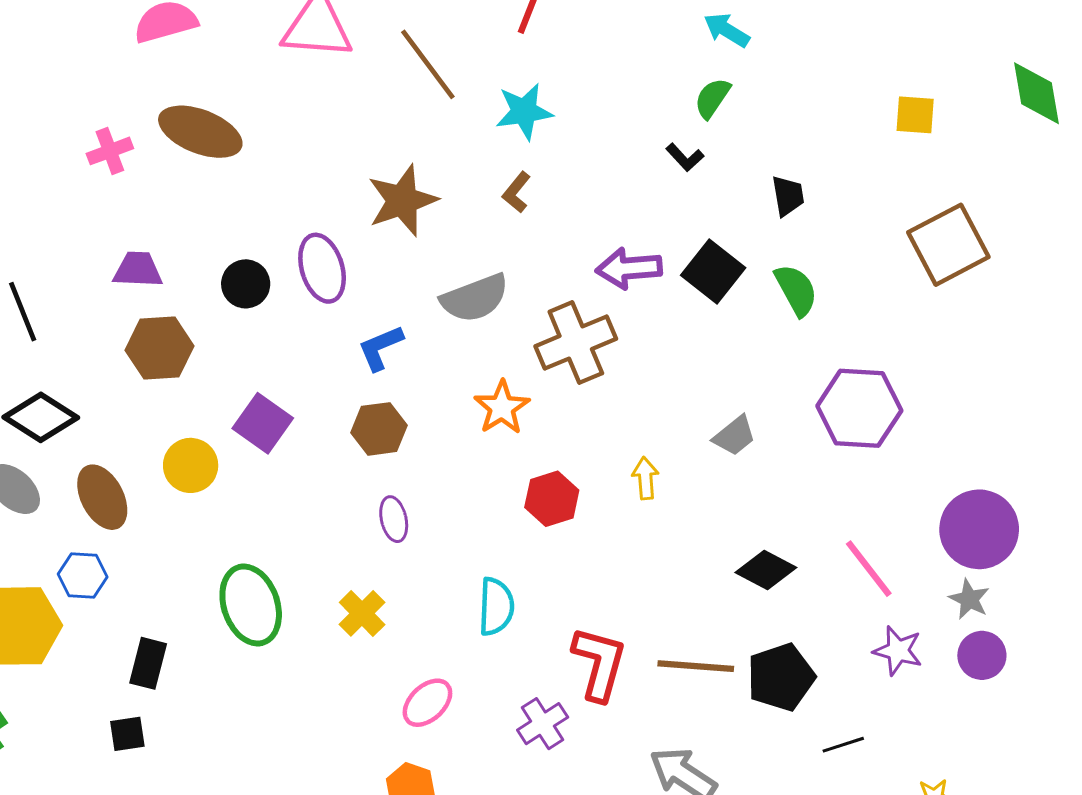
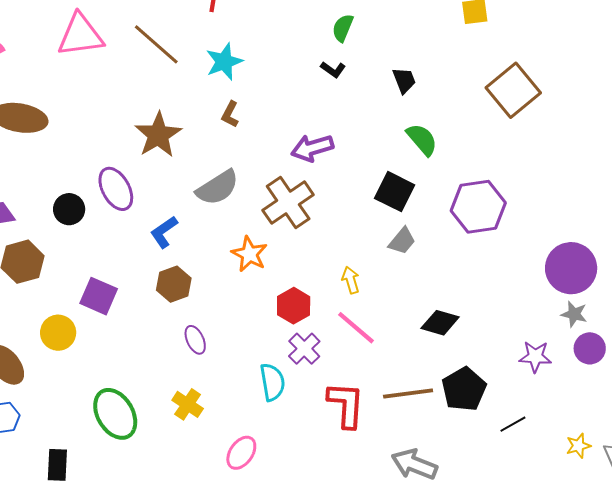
black square: (713, 271) -> (395, 192), moved
pink line: (869, 569) -> (356, 328), moved
purple cross: (543, 724) -> (304, 349), moved

